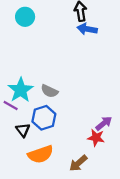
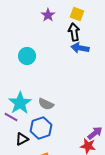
cyan circle: (25, 17) -> (27, 56), moved
black triangle: (23, 130) -> (22, 139), turned 40

